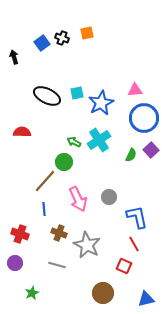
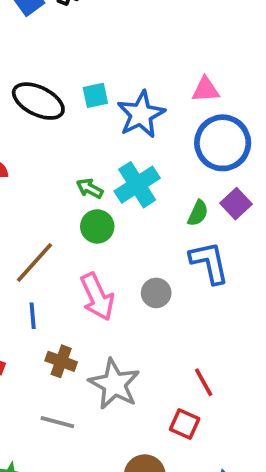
green circle: (64, 162) -> (97, 226), moved
blue L-shape: (137, 217) -> (209, 263), moved

